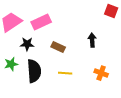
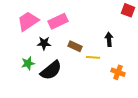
black semicircle: (34, 71) -> (51, 70), turned 55
yellow line: (65, 73) -> (93, 57), moved

